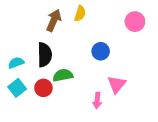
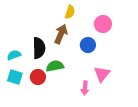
brown arrow: (54, 20) -> (61, 34), moved
pink circle: (135, 22) -> (103, 24), moved
cyan square: (17, 88) -> (15, 77), turned -35

